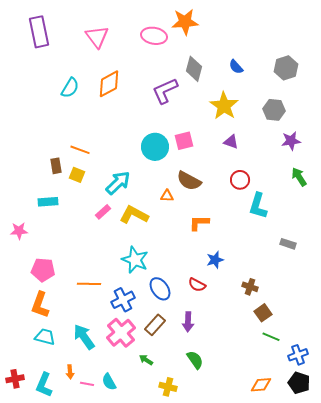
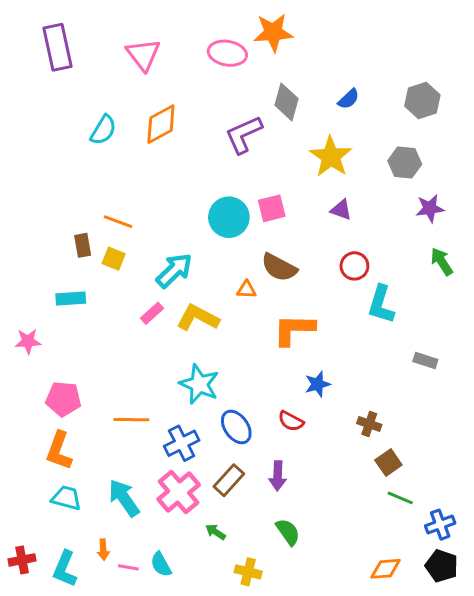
blue semicircle: (236, 67) -> (349, 99), turned -91
orange L-shape: (199, 223) -> (294, 329), size x1.4

